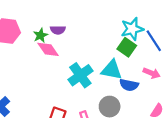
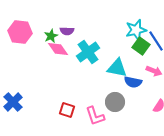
green square: (127, 47) -> (141, 46), moved
cyan cross: (80, 75) -> (88, 52), moved

